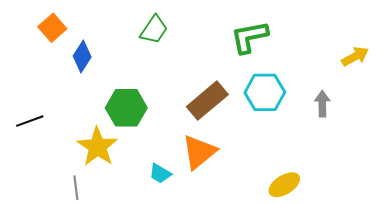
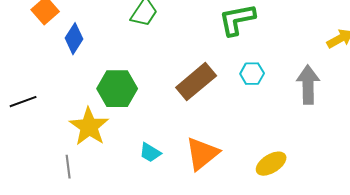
cyan hexagon: (265, 92) -> (252, 74), size x0.6
gray arrow: (322, 104) -> (308, 85), size x1.5
orange triangle: (199, 152) -> (202, 154), moved

